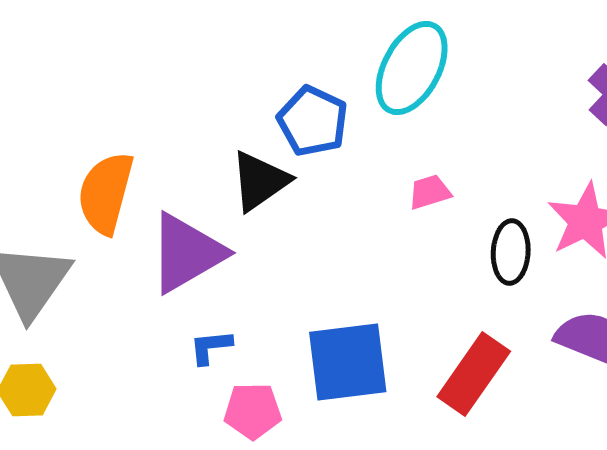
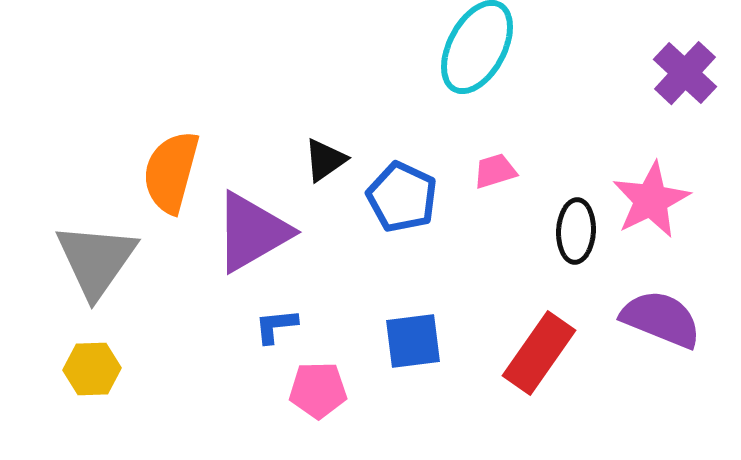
blue pentagon: (313, 121) -> (402, 197), moved
black triangle: (260, 181) -> (325, 160), size x0.7
blue square: (348, 362) -> (413, 341), size x0.7

